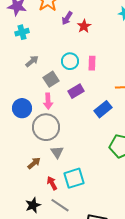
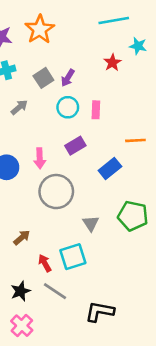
purple arrow: (67, 18) -> (68, 78), moved
red star: (84, 26) -> (112, 63), moved
gray square: (51, 79) -> (43, 78), moved
gray circle: (46, 127) -> (56, 192), moved
gray triangle: (57, 152) -> (91, 223), moved

